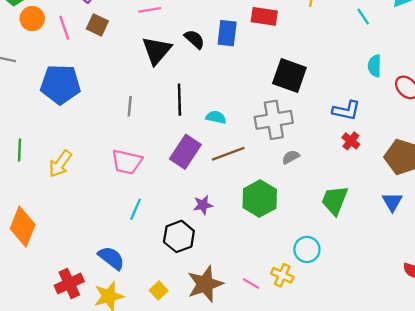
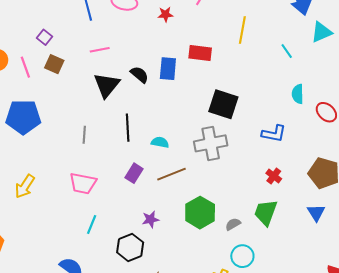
red cross: (351, 141) -> (274, 176), moved
purple rectangle: (185, 152) -> (134, 173), size x0.7
gray semicircle: (291, 157) -> (233, 224), moved

